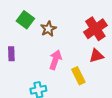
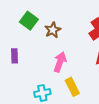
yellow rectangle: (78, 76) -> (72, 87), moved

